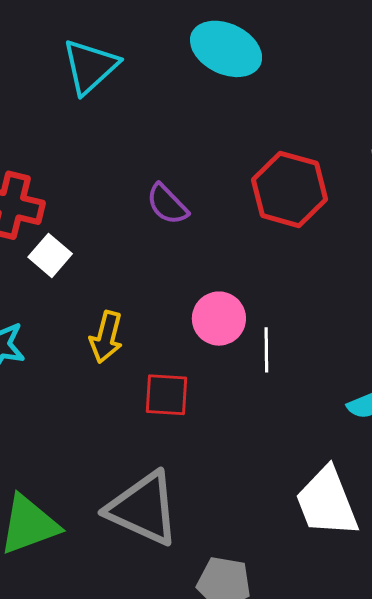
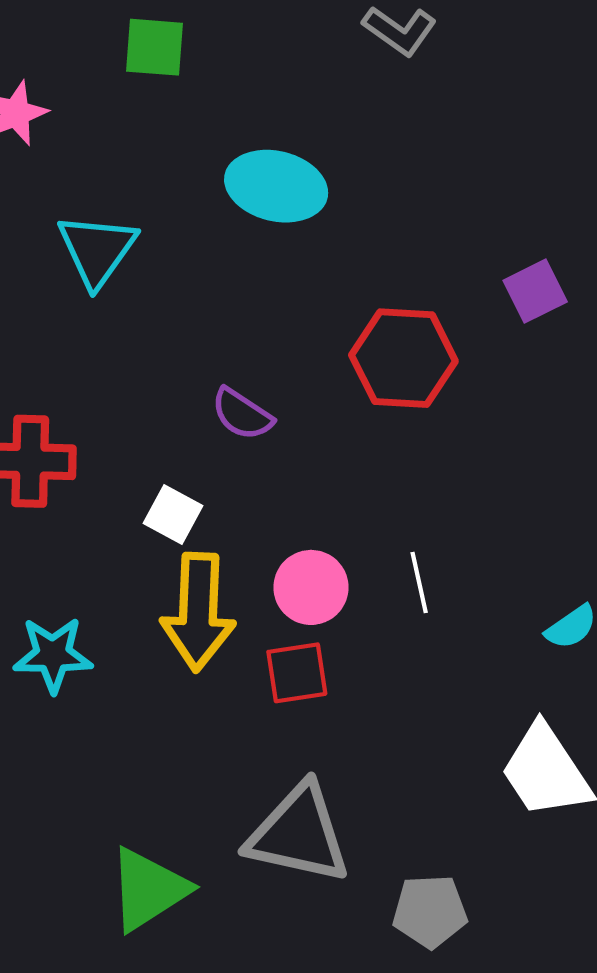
white square: (50, 255) -> (173, 514), moved
pink circle: (219, 319) -> (311, 587), moved
yellow arrow: (106, 337) -> (198, 612), size x1.6

